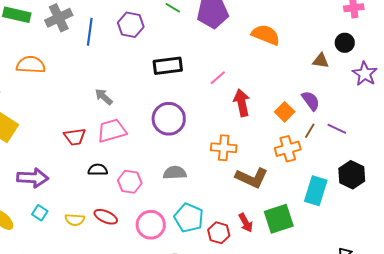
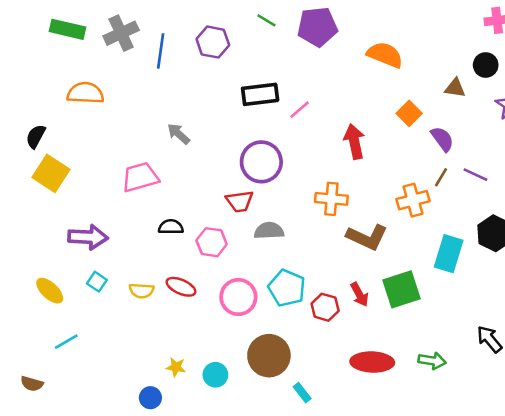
pink line: (218, 78) -> (300, 110), moved
orange square: (285, 112) -> (409, 113), moved
pink trapezoid: (112, 131) -> (140, 177), moved
red trapezoid: (75, 137) -> (240, 201), moved

